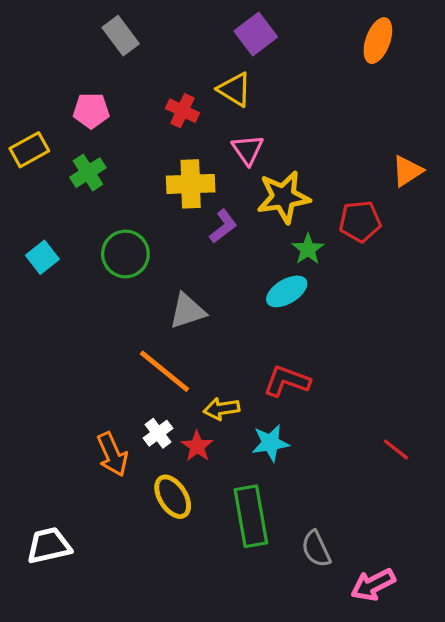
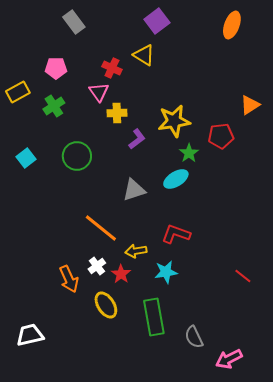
pink triangle: (248, 150) -> (99, 92), moved
yellow cross: (191, 184) -> (117, 113), size x0.7
gray triangle: (187, 311) -> (134, 190), moved

